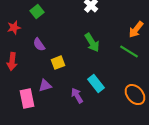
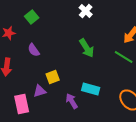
yellow square: (58, 63) -> (53, 77), moved
cyan rectangle: (96, 84) -> (91, 89), turned -36

